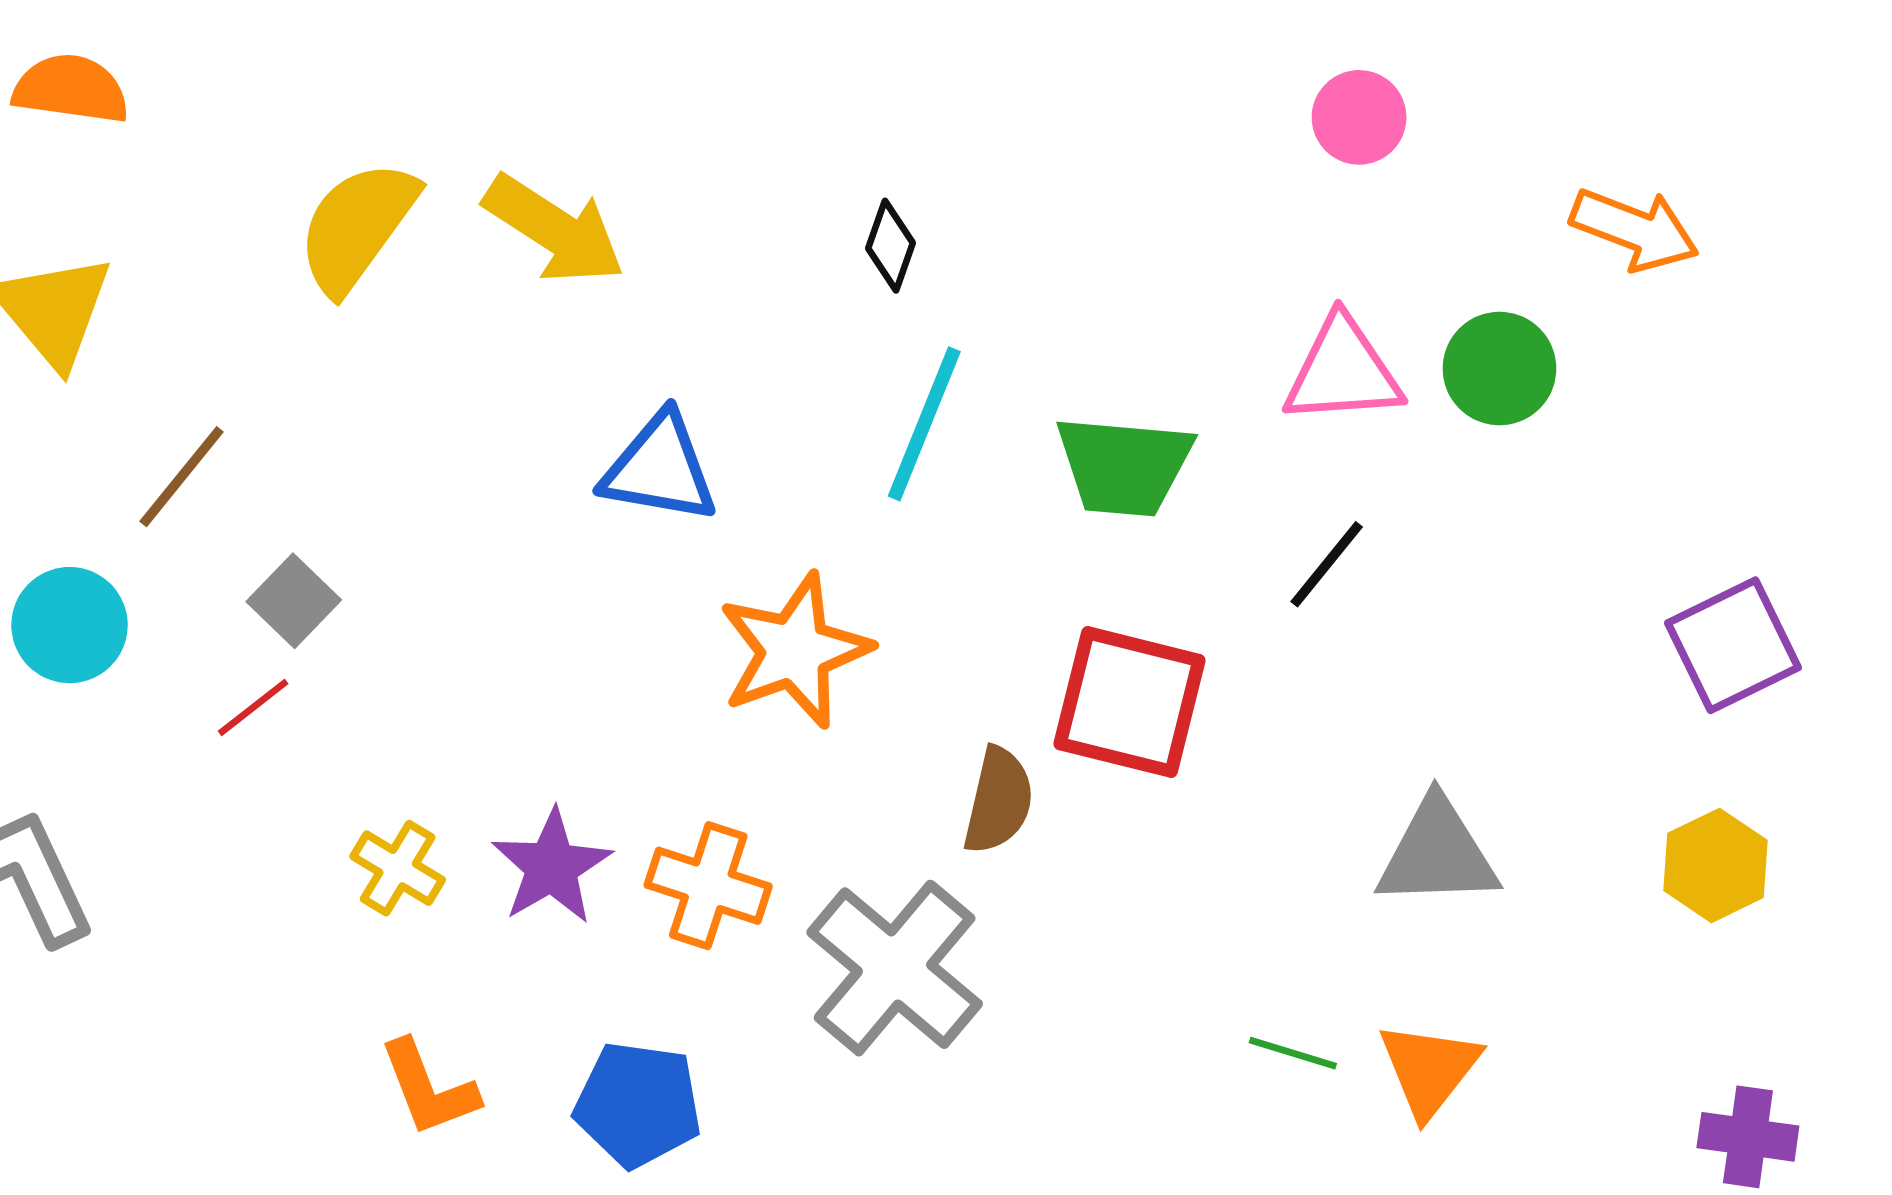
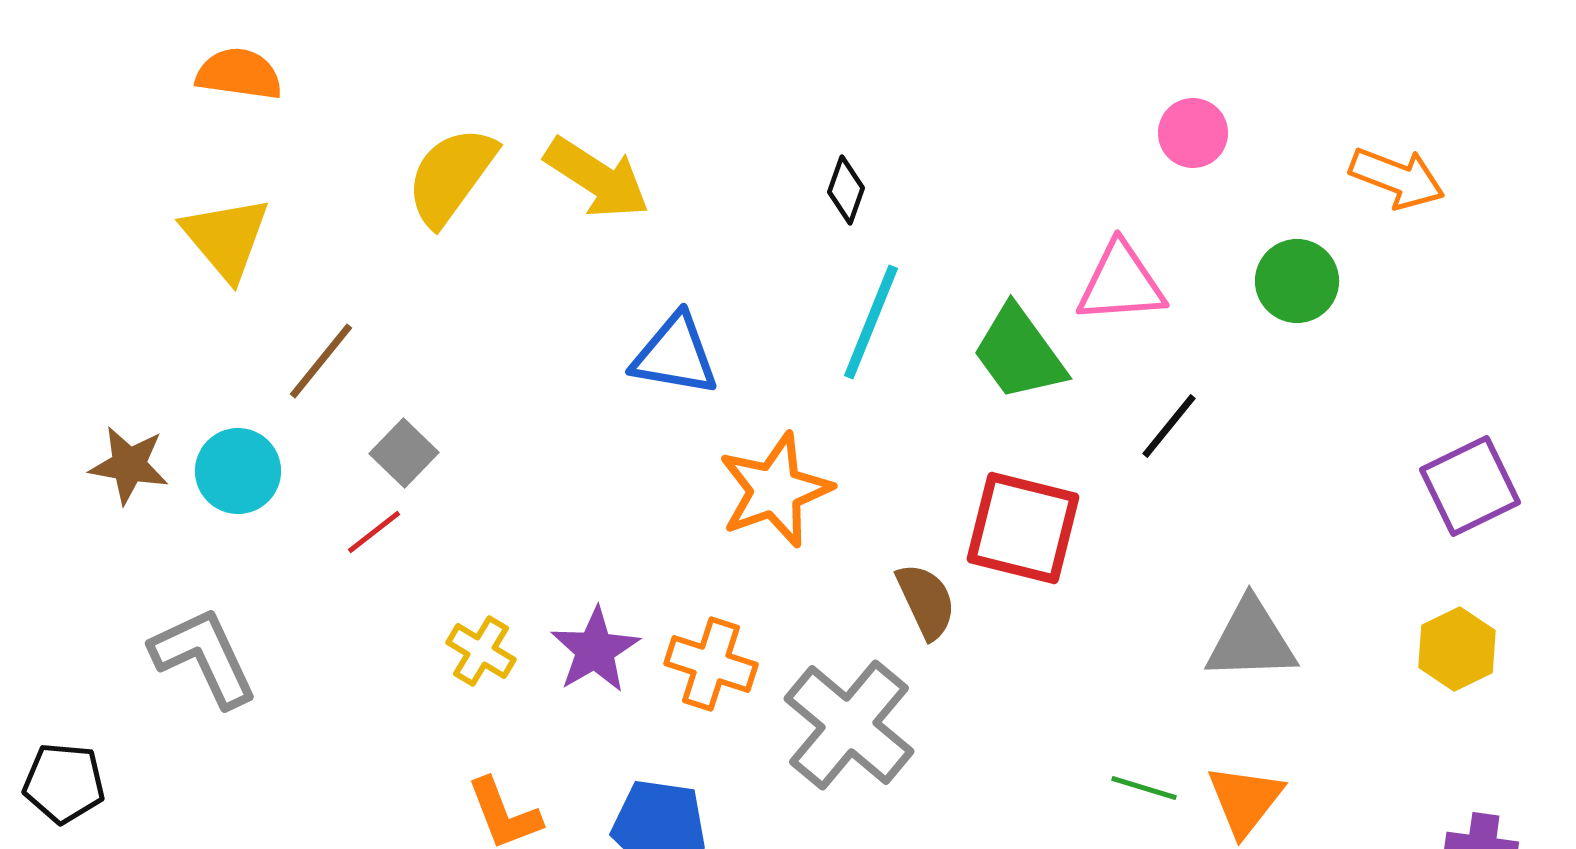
pink circle: (1359, 117) -> (1193, 133), moved
pink triangle: (1343, 371) -> (1121, 283), moved
green trapezoid: (1124, 466) -> (1019, 353), turned 49
brown semicircle: (999, 801) -> (926, 601), turned -38

